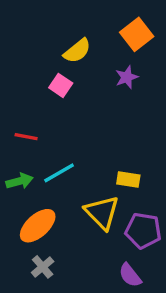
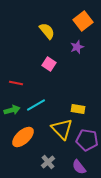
yellow semicircle: (77, 51) -> (47, 31), turned -90
pink square: (61, 85) -> (49, 64), moved
gray cross: (43, 267) -> (48, 162), moved

